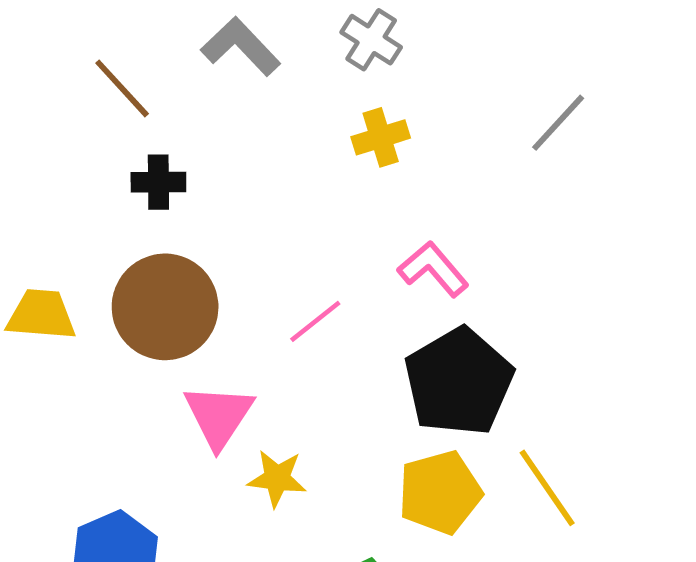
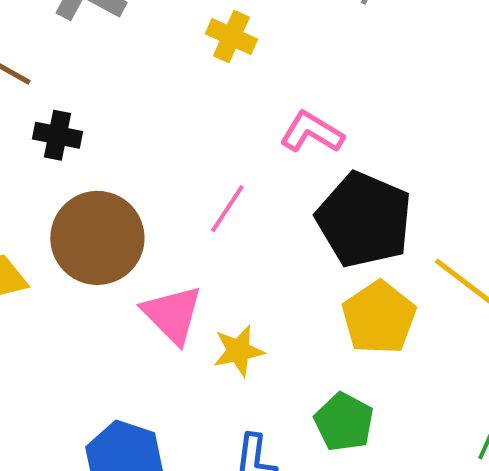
yellow cross: (381, 137) -> (231, 36), turned -30
black cross: (158, 182) -> (58, 135), turned 30

